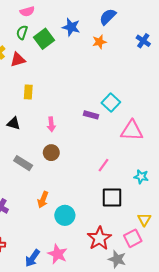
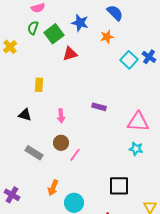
blue semicircle: (108, 17) -> (115, 13), turned 90
blue cross: (143, 41) -> (149, 57), moved
red triangle: (18, 60) -> (70, 54), moved
cyan square: (111, 102) -> (129, 60), moved
pink line: (104, 165) -> (75, 155), moved
cyan star: (141, 177) -> (136, 149), moved

